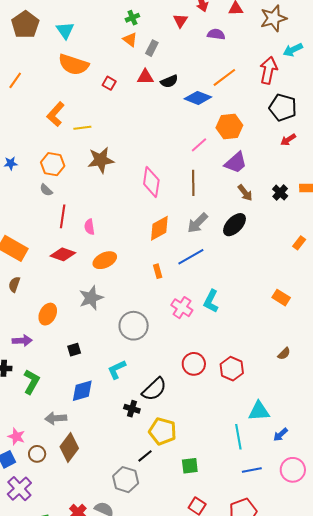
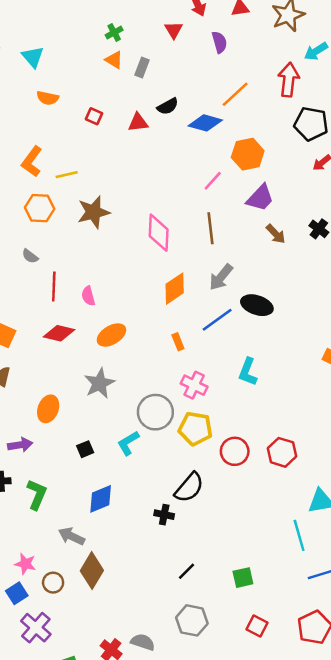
purple semicircle: (216, 34) -> (219, 42), turned 72
orange semicircle: (74, 65) -> (48, 98), size x0.6
red triangle: (145, 77) -> (138, 123), moved
orange hexagon: (53, 164) -> (40, 208), moved
black ellipse: (234, 225) -> (257, 305), moved, turned 70
pink cross: (182, 308) -> (194, 385), moved
cyan L-shape: (117, 369) -> (128, 443), moved
gray arrow: (56, 418) -> (71, 536), turned 35
yellow pentagon: (163, 431) -> (195, 429), moved
gray hexagon: (126, 480) -> (192, 620), moved

